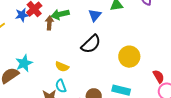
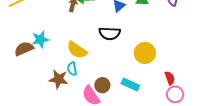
black semicircle: (91, 44) -> (110, 33), turned 35
yellow semicircle: (62, 67) -> (77, 50), size x1.5

